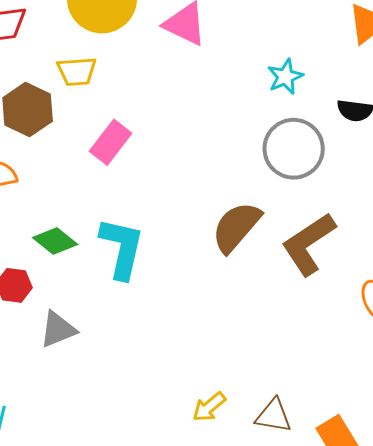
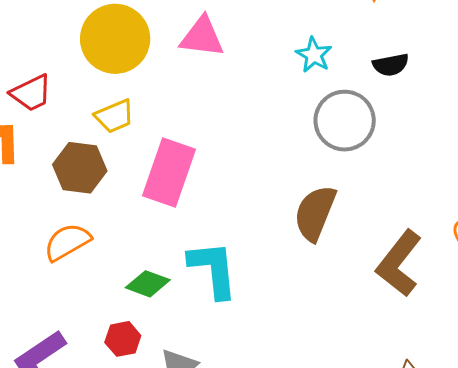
pink rectangle: (111, 142) -> (169, 173), size x1.5
brown L-shape: (309, 244) -> (399, 263), moved

